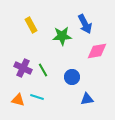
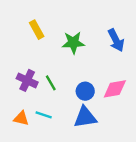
blue arrow: (85, 24) -> (116, 40), moved
pink diamond: (97, 51) -> (115, 89), moved
blue triangle: (87, 99) -> (85, 117), moved, size x1.5

